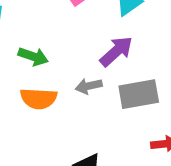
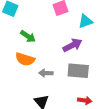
gray arrow: (89, 86) -> (46, 73), moved

